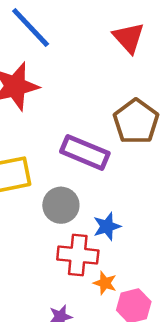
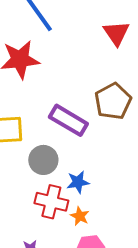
orange star: (105, 283) -> (80, 216), moved

